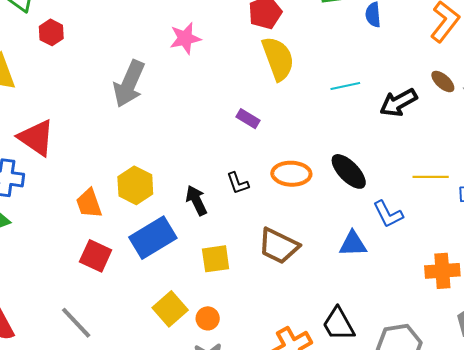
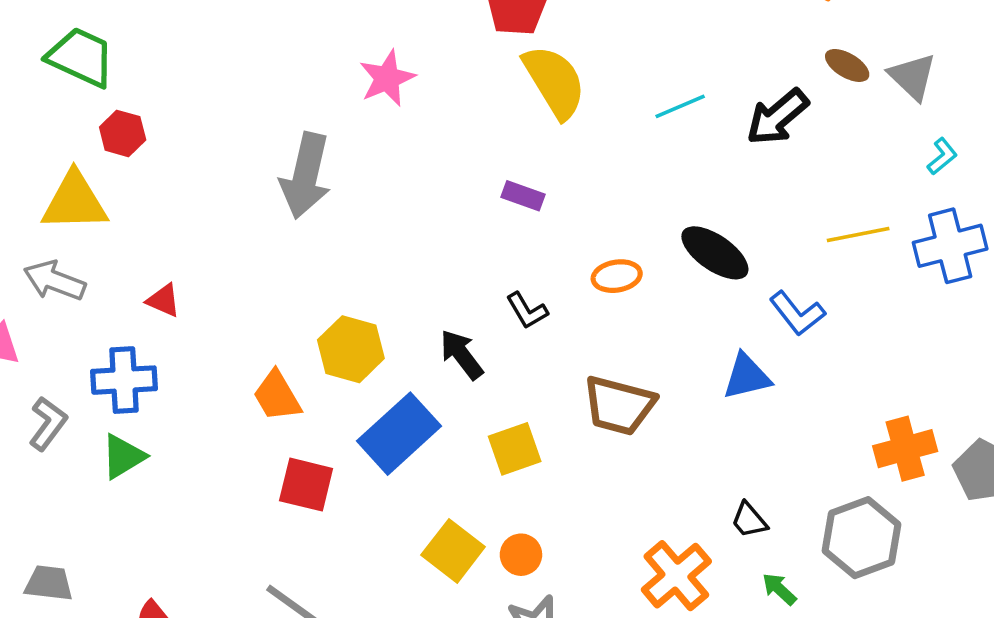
red hexagon: (51, 32) -> (123, 133), moved
red triangle: (36, 138) -> (163, 300), size x0.5
orange ellipse: (291, 174) -> (617, 276), size x0.7
orange cross: (442, 271) -> (905, 449), moved
black trapezoid: (339, 324) -> (749, 520), size x0.6

